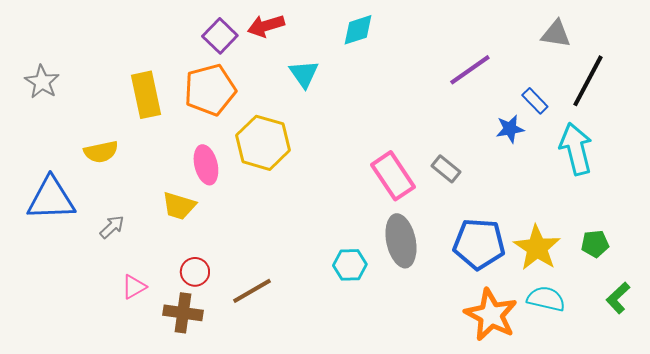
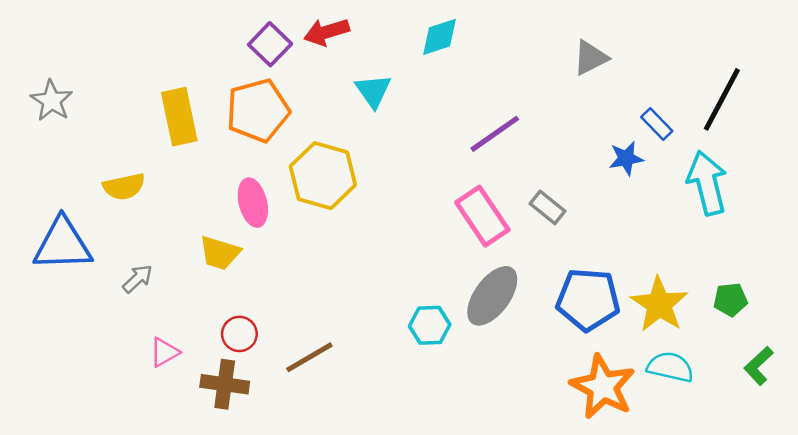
gray triangle: (556, 34) -> (590, 58), moved, turned -36
purple line: (470, 70) -> (495, 134), moved
gray ellipse: (401, 241) -> (492, 296), turned 48

